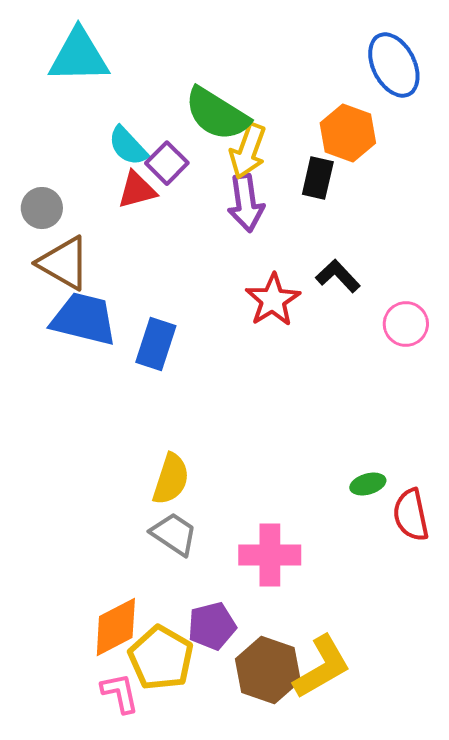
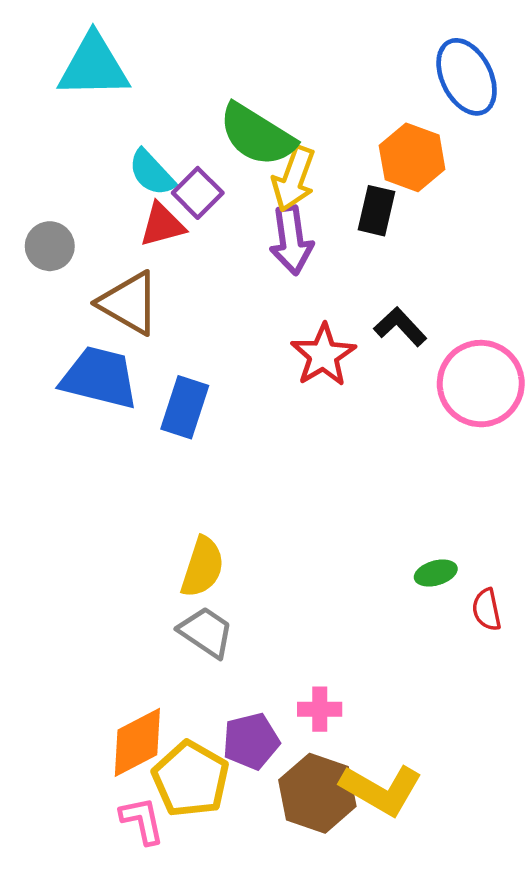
brown triangle: (64, 263) -> (129, 303), moved
pink circle: (406, 324) -> (481, 384), size x1.6
red semicircle: (411, 515) -> (487, 610), size x0.7
pink cross: (270, 555) -> (320, 709), moved, size x0.6
yellow L-shape: (322, 667) -> (381, 790), turned 60

